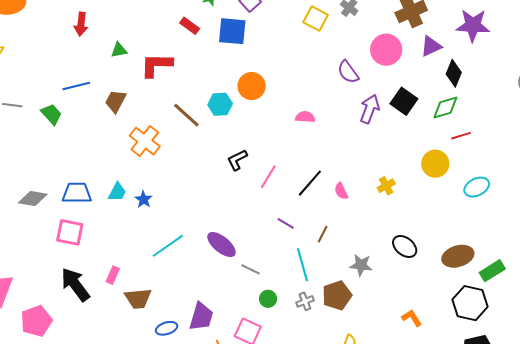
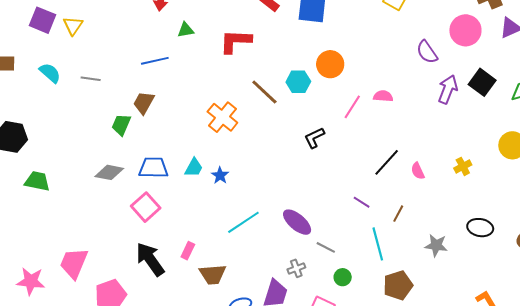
green triangle: (119, 50) -> (186, 30), moved
brown trapezoid: (116, 101) -> (144, 103), moved
green trapezoid: (51, 114) -> (121, 125), moved, turned -115
pink line: (268, 177) -> (352, 107), moved
pink square: (70, 232) -> (146, 207), turned 36
black ellipse: (405, 246) -> (480, 228), turned -30
brown pentagon: (337, 295) -> (398, 285), moved
gray cross: (305, 301) -> (296, 268), moved

